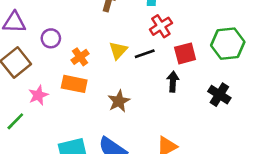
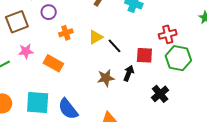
red cross: (161, 26) -> (168, 34), moved
black line: (145, 54) -> (114, 46), turned 49
orange rectangle: (74, 84) -> (53, 63), moved
brown star: (119, 101) -> (106, 78), moved

